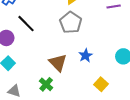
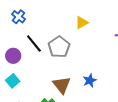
gray pentagon: (71, 23) -> (59, 47), moved

